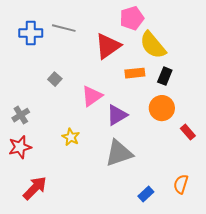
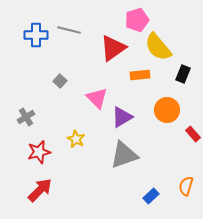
black rectangle: (165, 76) -> (183, 74), moved
pink triangle: (92, 96) -> (97, 98), turned -40
red star: (20, 147) -> (39, 152), moved

